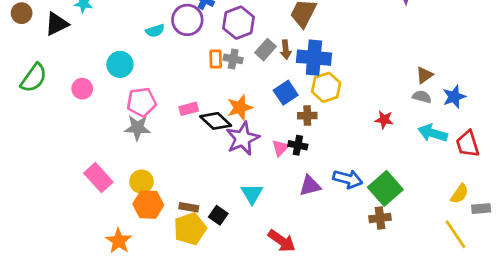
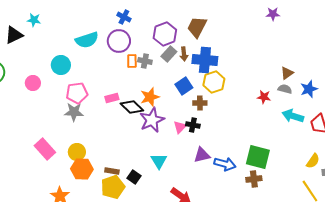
purple circle: (187, 20) -> (119, 41), moved
purple hexagon: (239, 23) -> (165, 34), moved
cyan semicircle: (155, 31) -> (87, 40), size x1.6
red star: (384, 120) -> (264, 97), moved
blue arrow: (348, 179) -> (225, 164), moved
green square: (385, 188) -> (258, 157), turned -35

